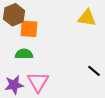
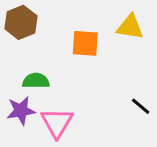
orange square: (29, 29) -> (85, 43), moved
purple star: (14, 85) -> (21, 111), moved

